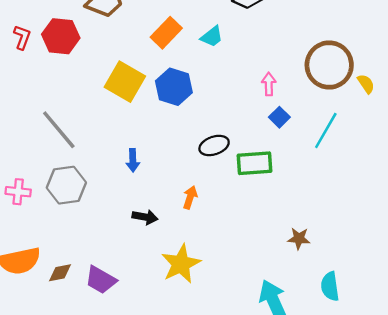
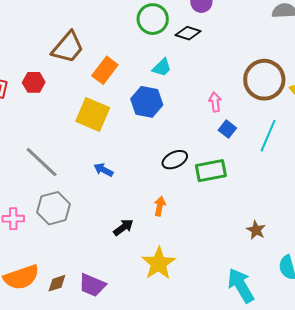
orange rectangle: (166, 33) -> (105, 70), moved
red hexagon: (61, 36) -> (34, 82), size x0.7
blue hexagon: (174, 87) -> (147, 102), moved
blue arrow: (133, 160) -> (103, 170), moved, turned 126
black arrow: (145, 217) -> (123, 227), turned -40
brown star: (299, 238) -> (256, 230), turned 30

